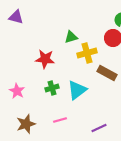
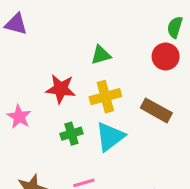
yellow cross: (87, 53) -> (105, 97), moved
pink star: (17, 91) -> (19, 117), moved

